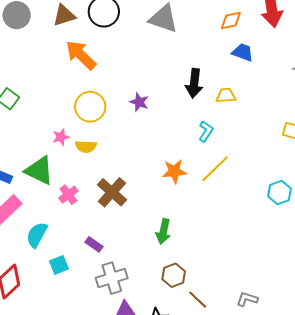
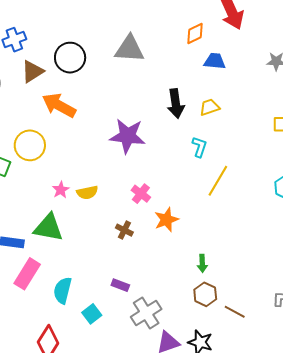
purple star: (139, 102) -> (127, 136), size x1.8
yellow circle: (90, 107) -> (30, 145), moved
orange star: (174, 171) -> (166, 220), moved
brown cross: (112, 192) -> (124, 230), size x0.6
pink cross: (68, 195) -> (141, 194), moved
green arrow: (163, 231) -> (202, 263), moved, size x0.7

